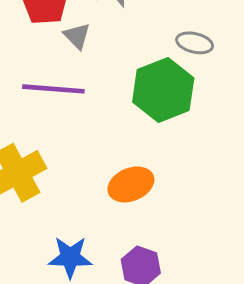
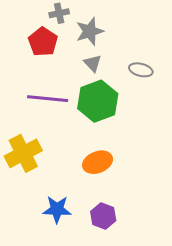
gray triangle: (77, 36) -> (93, 63), moved
green hexagon: (163, 90) -> (98, 101), moved

